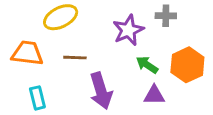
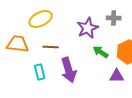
purple triangle: (154, 95) -> (117, 76), moved
cyan rectangle: (37, 98) -> (40, 72), moved

